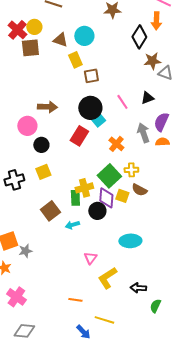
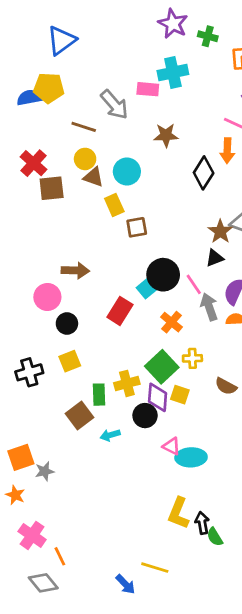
yellow circle: (34, 27) -> (85, 159), moved
brown star: (152, 61) -> (220, 231), moved, turned -30
pink line: (122, 102) -> (194, 284), moved
black circle: (90, 108) -> (163, 275), moved
brown semicircle: (139, 190) -> (226, 386), moved
green rectangle: (75, 198) -> (99, 395), moved
pink triangle: (90, 258) -> (172, 446), moved, turned -40
yellow L-shape: (107, 278) -> (178, 513), moved, turned -35
black arrow: (138, 288) -> (202, 523), turned 77
orange line: (75, 300) -> (60, 556), moved, turned 56
green semicircle: (155, 306) -> (215, 537), moved, turned -56
gray diamond: (24, 331) -> (43, 583), turned 45

